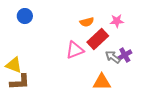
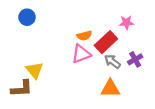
orange semicircle: (87, 22) -> (84, 36), moved
gray arrow: (113, 57) -> (112, 62), moved
yellow triangle: (14, 65) -> (35, 70), moved, turned 30

